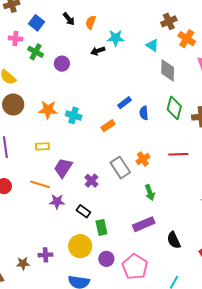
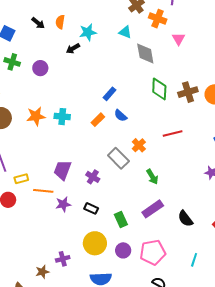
blue semicircle: (144, 113) -> (121, 116), moved, turned -32
yellow rectangle: (43, 146) -> (21, 179), moved
green rectangle: (101, 227) -> (121, 219), moved
pink pentagon: (135, 267) -> (153, 252), turned -30

